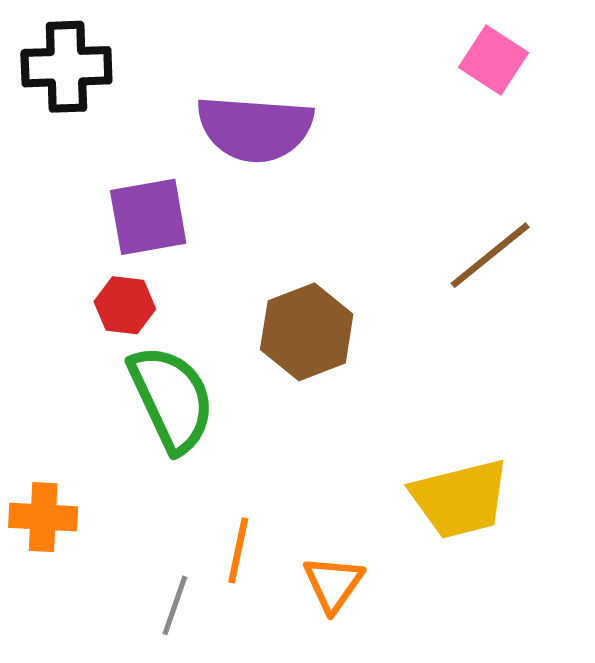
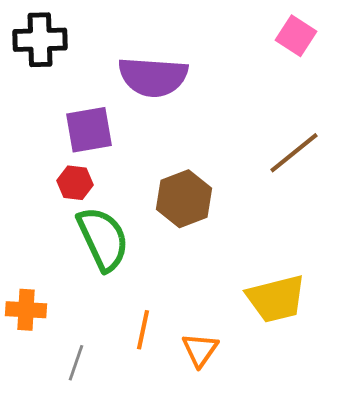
gray line: (175, 605) -> (76, 363), moved

